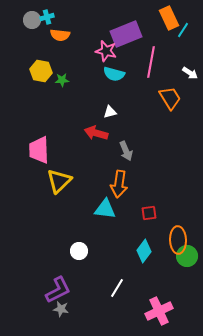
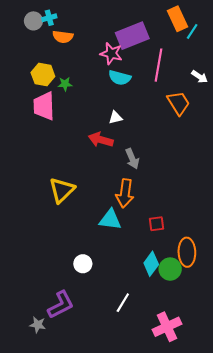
pink trapezoid: (39, 150) -> (44, 106), moved
green circle: (187, 256) -> (170, 269), moved
gray star: (61, 309) -> (38, 325), moved

